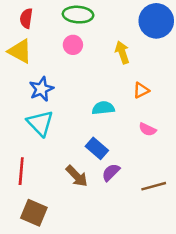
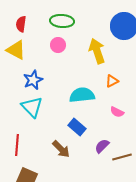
yellow arrow: (122, 52) -> (97, 51), size x1.4
cyan semicircle: (103, 108) -> (82, 95), size x1.4
purple semicircle: (111, 172) -> (102, 146), moved

